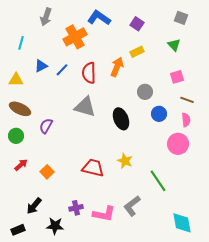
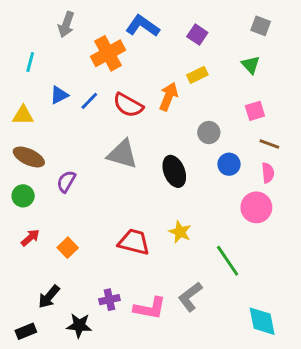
red semicircle: (89, 73) -> (128, 105), turned -60

